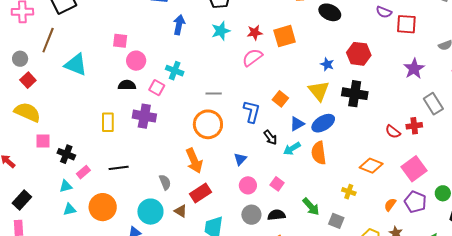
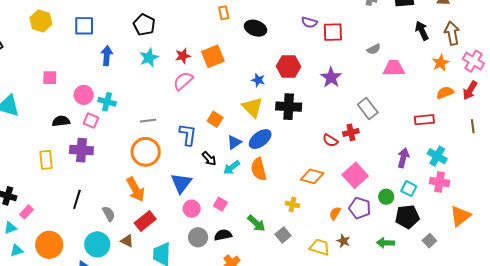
pink circle: (136, 61) -> (84, 95), moved
purple star: (414, 69) -> (331, 77), moved
blue triangle: (240, 159) -> (181, 183), size x1.6
black line: (119, 168) -> (77, 199), moved, turned -60
gray square: (336, 221) -> (283, 235), turned 35

